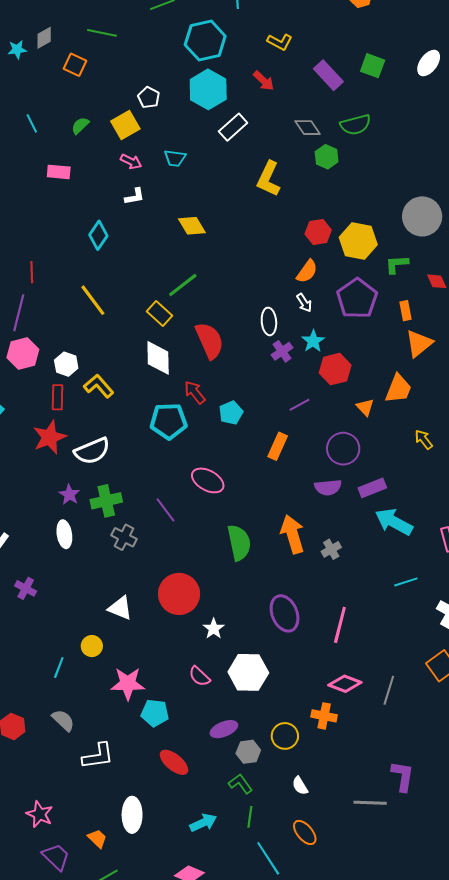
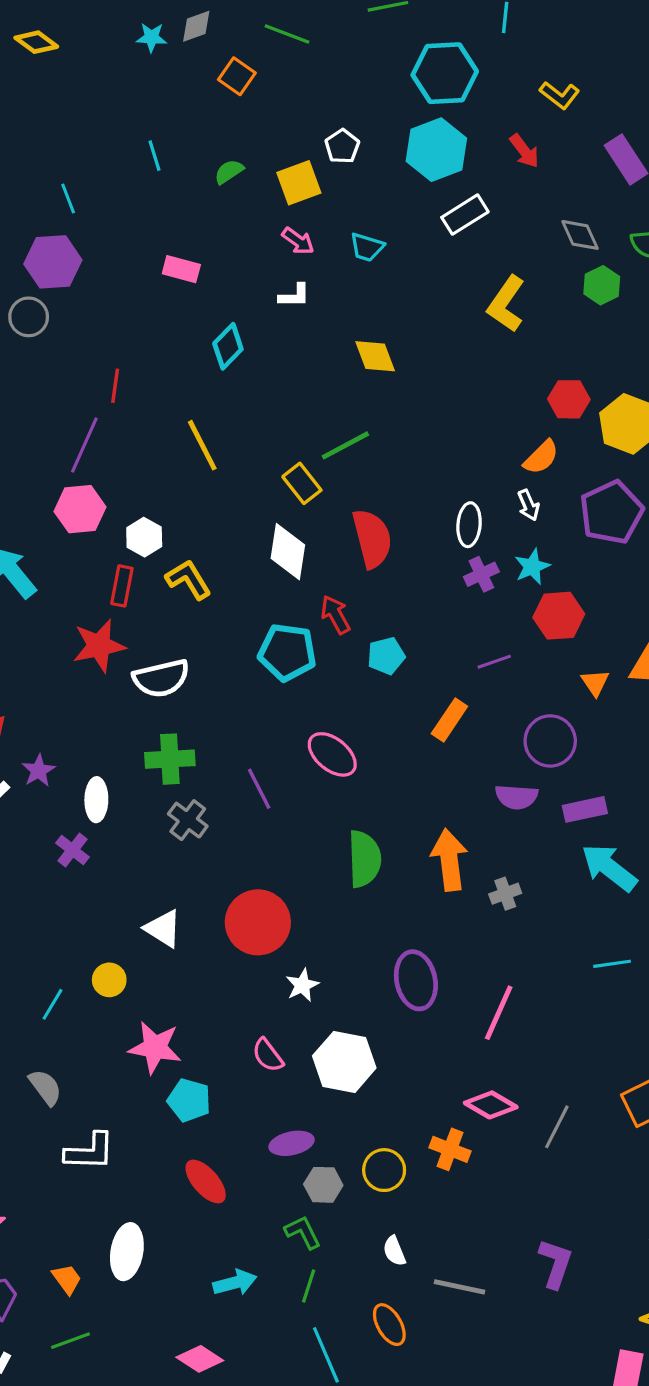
pink rectangle: (59, 172) -> (181, 269), moved
purple star: (69, 495) -> (39, 771), moved
purple cross: (26, 588) -> (72, 850), moved
gray line: (370, 803) -> (460, 1287), moved

